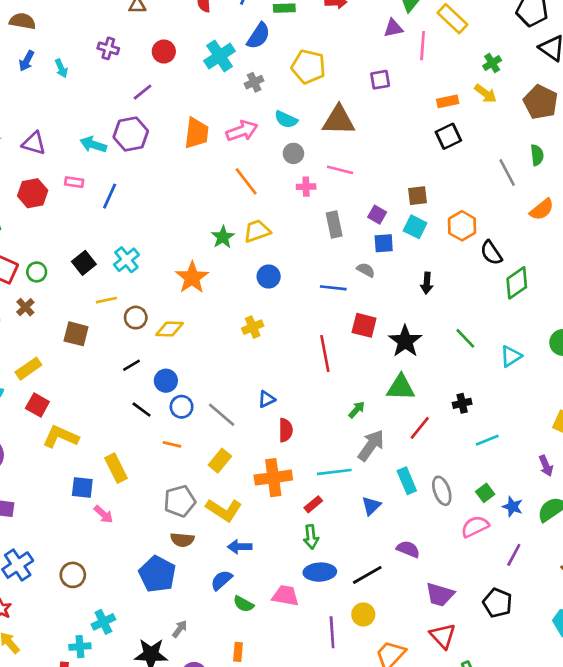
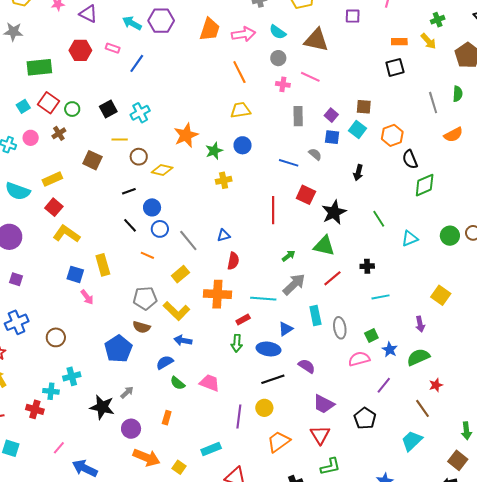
green star: (223, 237) -> (214, 151), moved
blue ellipse: (320, 572) -> (269, 349), moved

